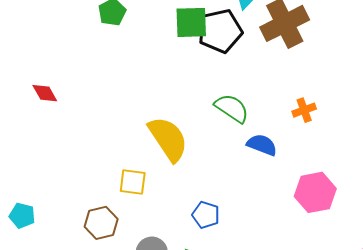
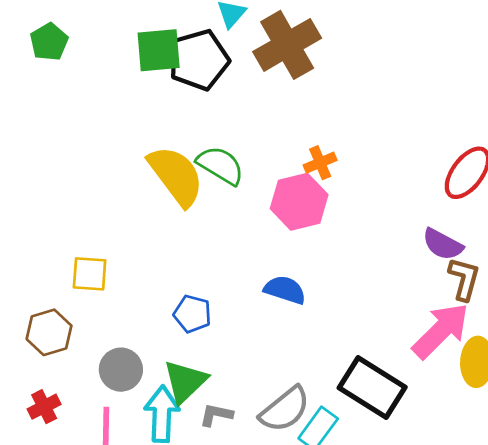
yellow semicircle: (168, 139) -> (176, 176), moved
blue semicircle: (262, 145) -> (285, 290), moved
pink hexagon: (315, 192) -> (299, 202), moved

